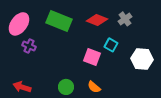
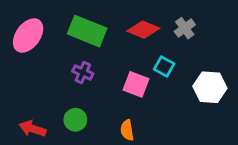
purple cross: (29, 46) -> (83, 72), moved
green circle: (66, 87) -> (75, 120), moved
orange semicircle: (94, 87) -> (127, 130), moved, turned 40

